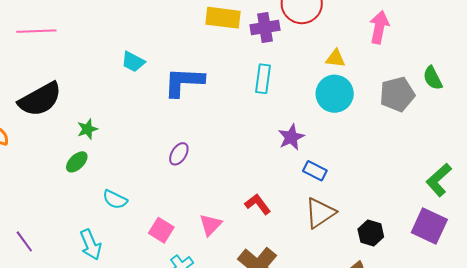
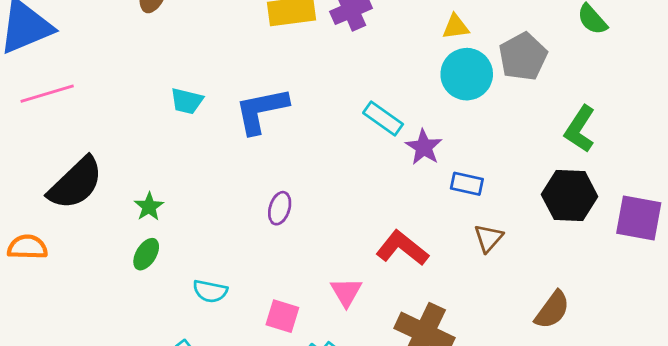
cyan rectangle: (263, 79) -> (383, 119), moved, turned -48
gray pentagon: (397, 94) -> (523, 57), moved
green L-shape: (439, 180) -> (580, 129), moved
red L-shape: (258, 204) -> (402, 248), size x1.4
brown triangle: (320, 213) -> (488, 238), size x0.7
black hexagon: (371, 233) -> (570, 195), moved, size x1.5

